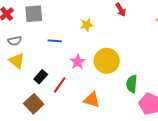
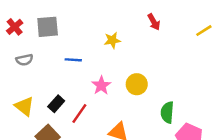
yellow triangle: (17, 61) -> (24, 106), moved
yellow circle: (107, 61) -> (137, 84), size x0.7

